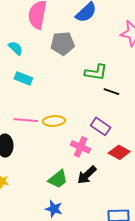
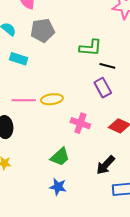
gray pentagon: (63, 43) -> (43, 30), moved
purple rectangle: (101, 126) -> (103, 88), moved, turned 30
black arrow: (87, 175) -> (106, 165), moved

